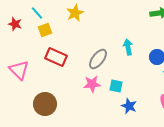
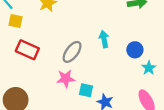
yellow square: (45, 30) -> (16, 21), turned 32
cyan square: (116, 86) -> (86, 90), moved

